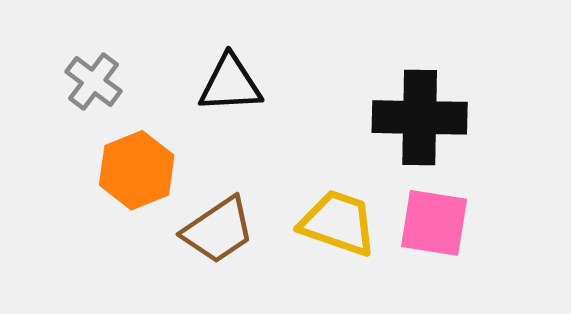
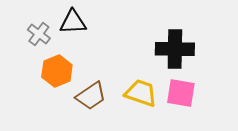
black triangle: (230, 84) -> (73, 22), moved

